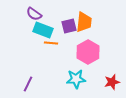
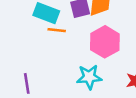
purple line: (28, 84) -> (27, 83), turned -35

